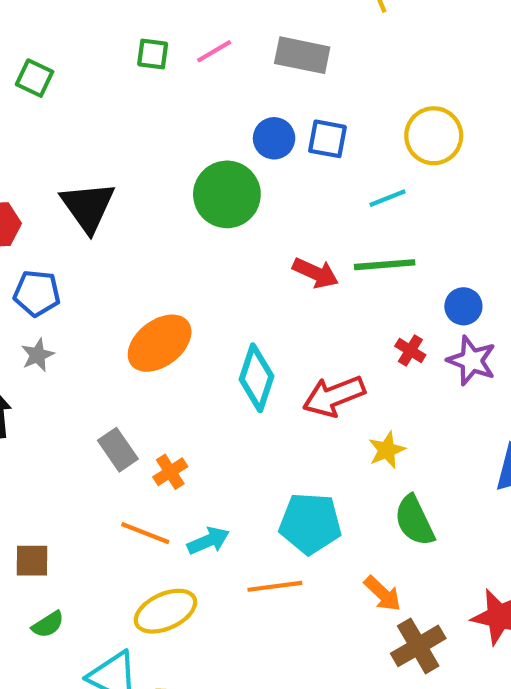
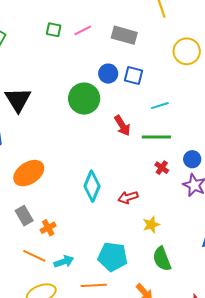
yellow circle: (434, 136) -> (187, 51), moved
red arrow: (315, 273) -> (122, 126), moved, turned 30
orange ellipse: (160, 343) -> (29, 173), moved
red cross: (410, 351) -> (162, 168), moved
red arrow: (334, 396) -> (128, 197), size x0.7

